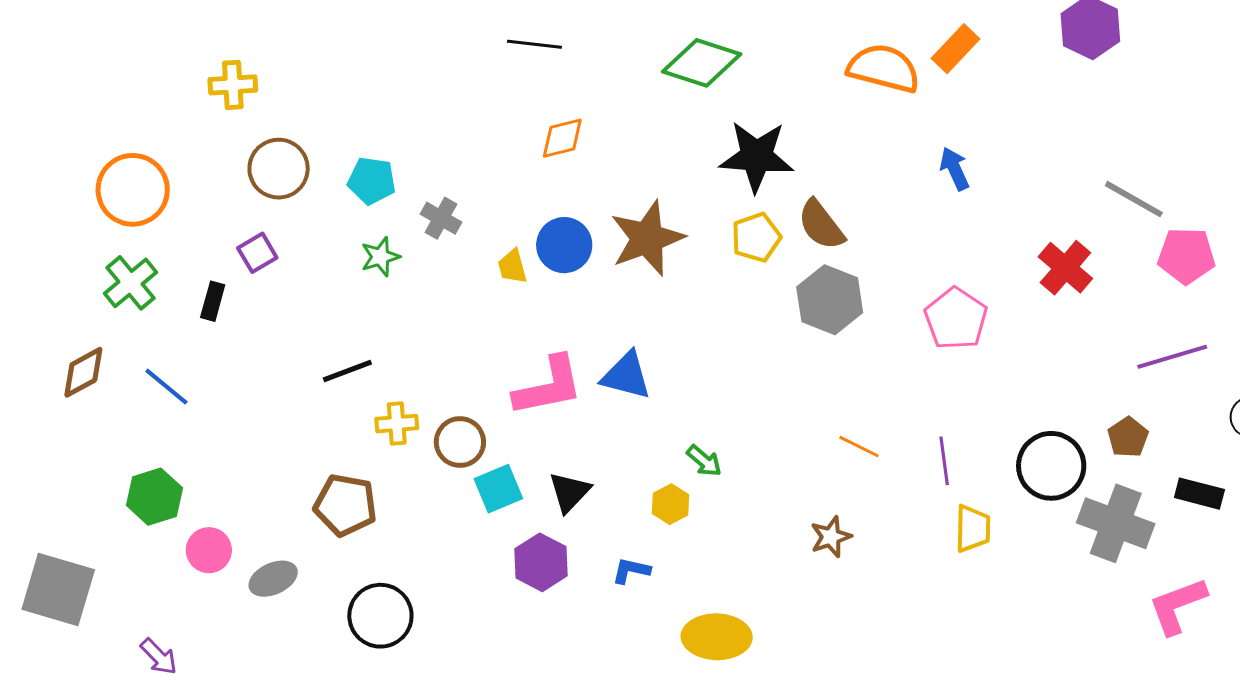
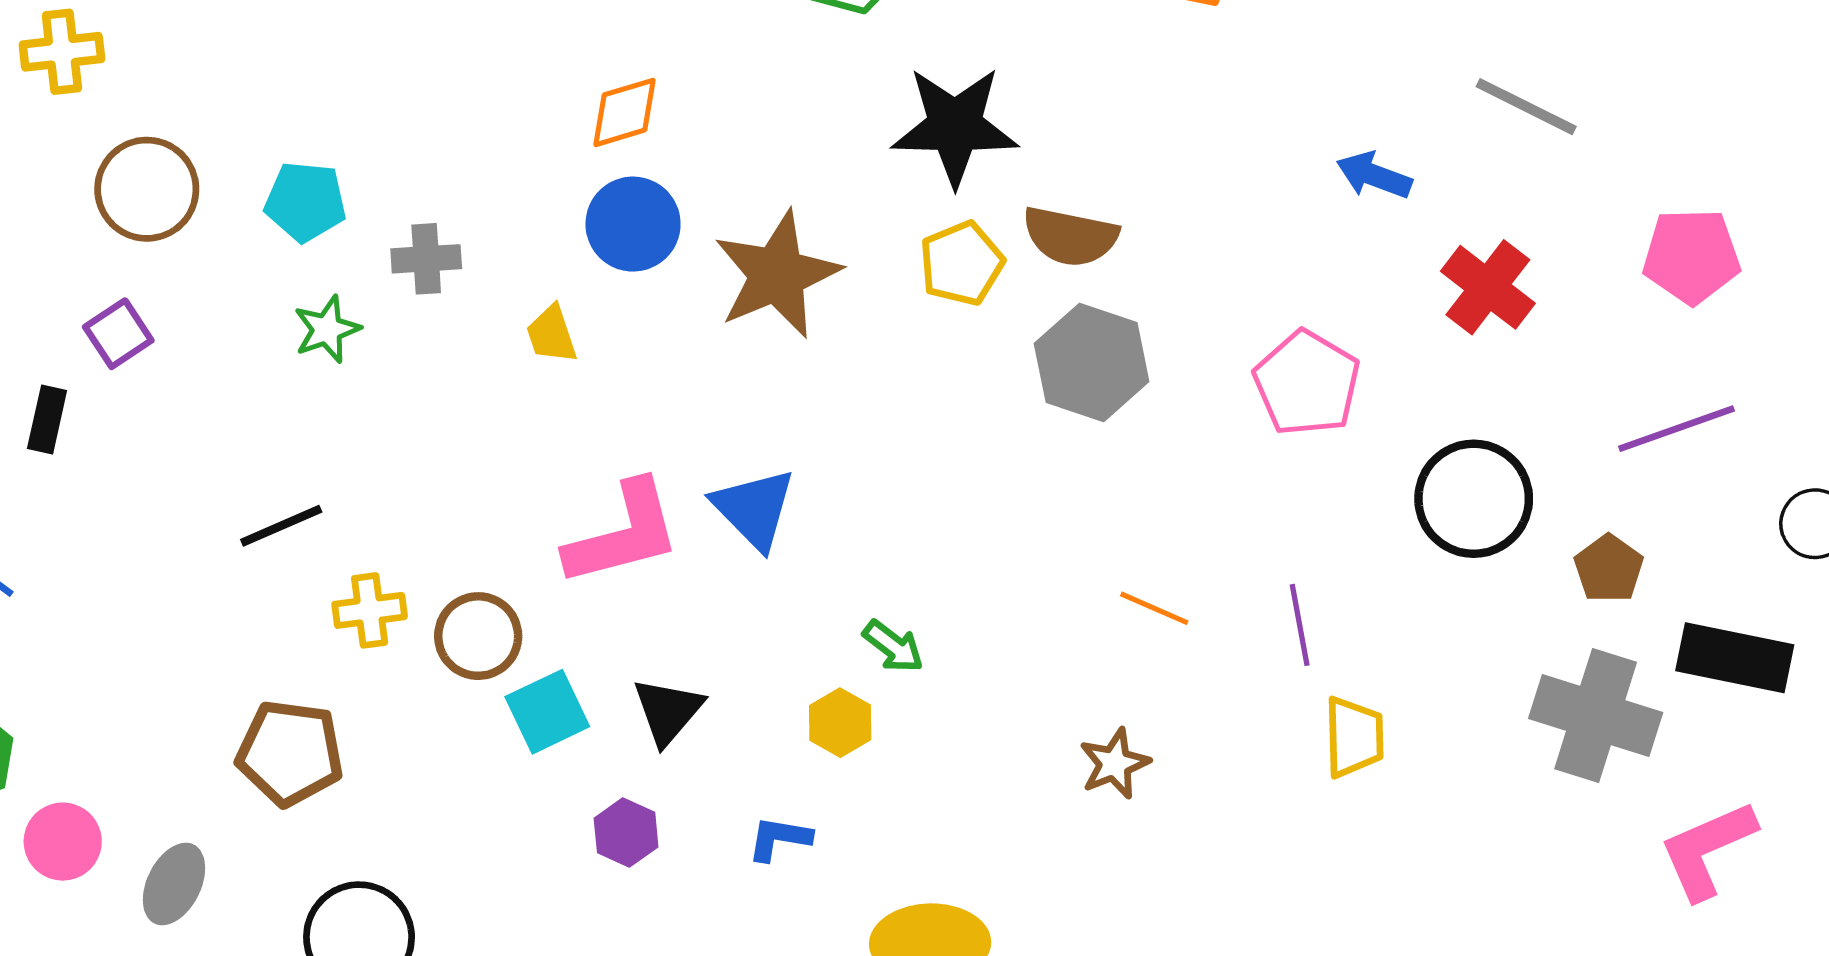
blue arrow: (955, 169) -> (1374, 175), moved, turned -42
gray line: (1134, 199) -> (1526, 107), moved
gray cross: (441, 218) -> (426, 259), turned -30
brown semicircle: (821, 225) -> (1070, 236), turned -38
blue circle: (564, 245) -> (633, 224), moved
blue triangle: (626, 376) -> (754, 509), turned 34
black circle: (1051, 466) -> (1474, 499), moved
black rectangle: (1199, 494) -> (1735, 658), size x1.4
purple hexagon: (541, 562) -> (626, 833), size x0.7
gray ellipse: (273, 579) -> (174, 884), turned -36

